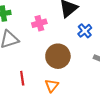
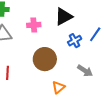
orange triangle: (52, 86) -> (58, 87), moved

